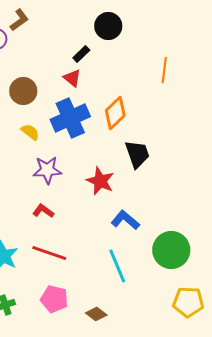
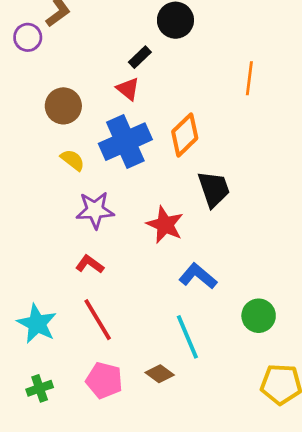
green circle: (171, 250) -> (259, 316), size x0.7
red line: (49, 253) -> (98, 320), turned 40
brown diamond: (96, 314) -> (160, 374), moved

